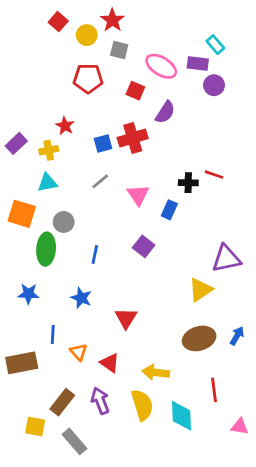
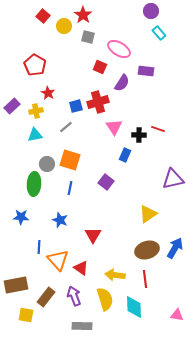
purple rectangle: (198, 64) -> (146, 71), moved
red pentagon: (88, 78) -> (35, 65), moved, turned 30
purple circle: (214, 85) -> (151, 11), moved
gray line: (100, 181) -> (66, 127), moved
pink triangle: (138, 195) -> (114, 127), moved
orange square: (22, 214) -> (70, 160), moved
purple triangle: (226, 259) -> (173, 179), moved
blue arrow: (237, 336) -> (175, 248), size x1.5
orange triangle: (79, 352) -> (58, 260), size x1.6
brown rectangle: (22, 363) -> (16, 285), moved
red line: (214, 390) -> (145, 279), moved
gray rectangle: (74, 441) -> (82, 326), moved, turned -48

